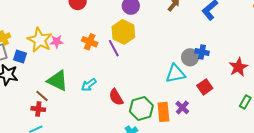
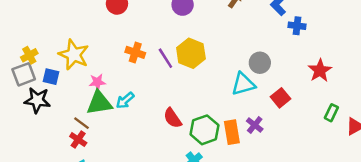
yellow hexagon: (123, 32) -> (191, 53), moved
pink star: (57, 42) -> (97, 82), moved
blue cross: (202, 52) -> (297, 26), moved
green triangle: (58, 81) -> (99, 103), turned -30
cyan arrow: (89, 85) -> (125, 100), moved
red cross: (38, 109) -> (78, 140), turned 32

